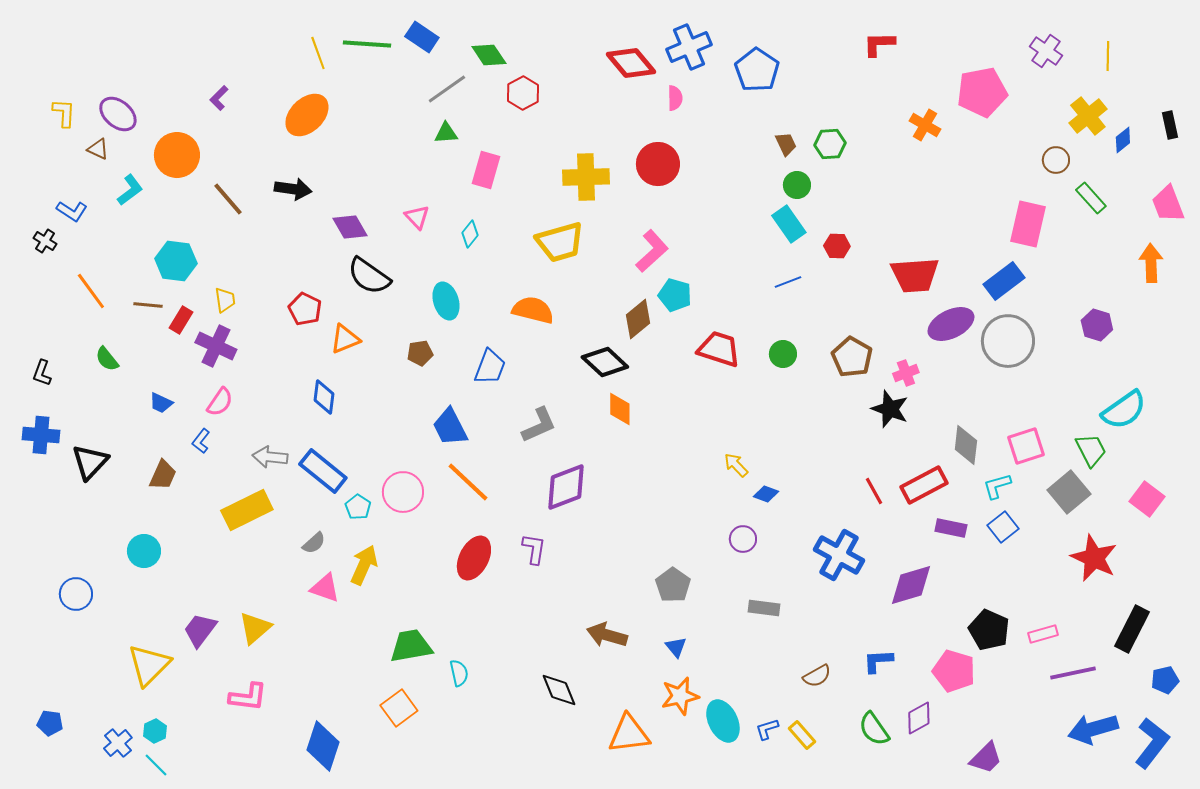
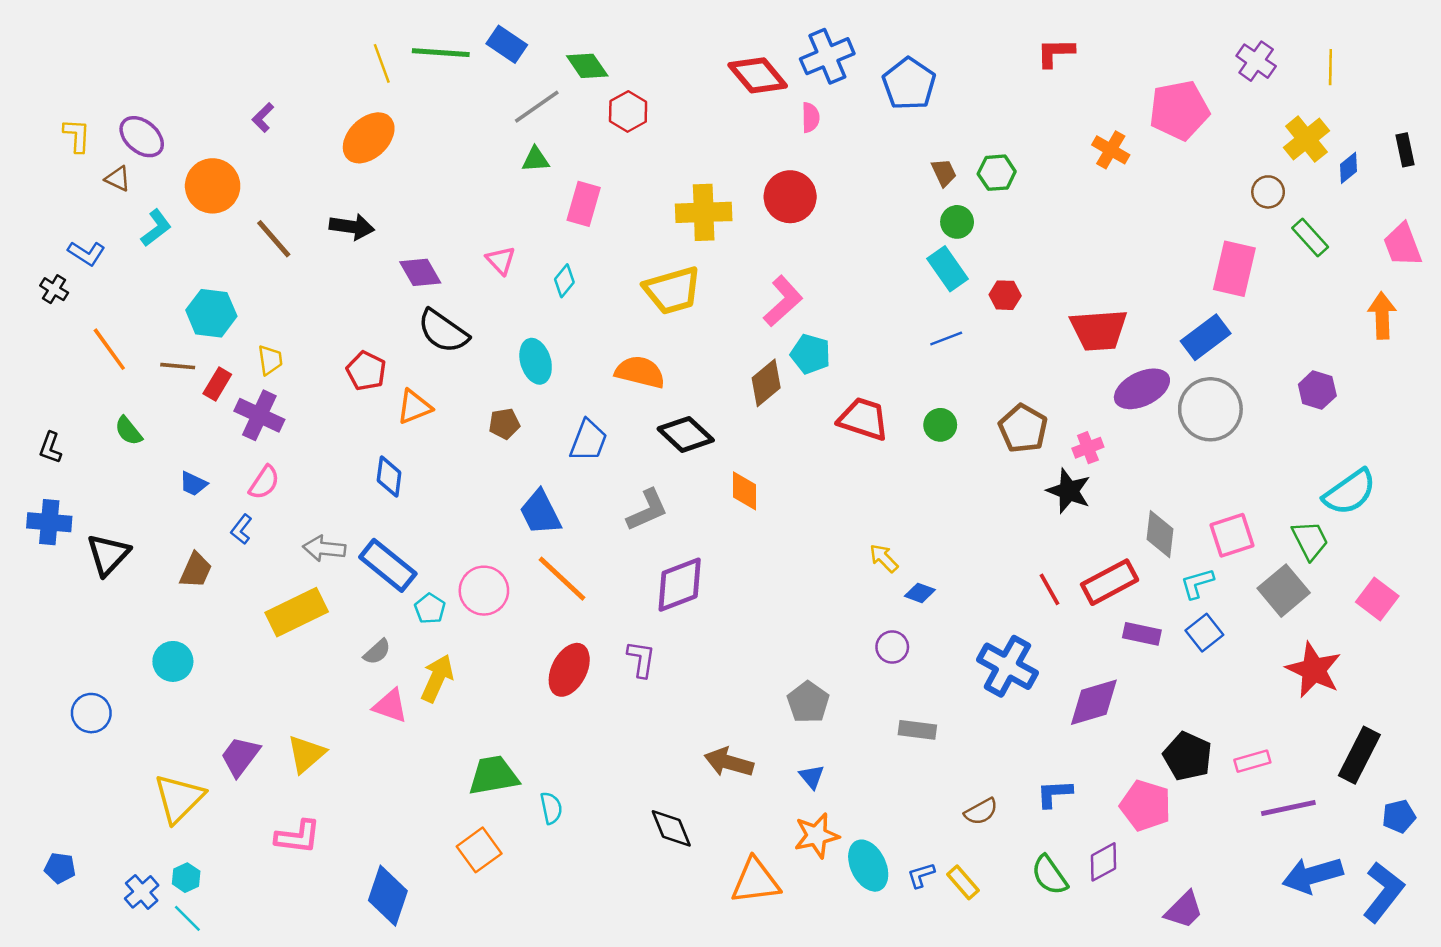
black diamond: (605, 362) -> (686, 434), moved

